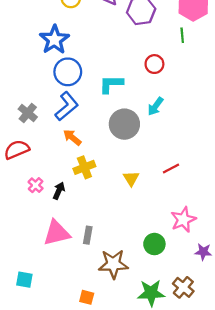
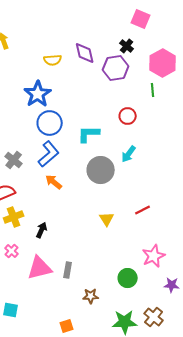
yellow cross: (84, 167) -> (14, 217), moved
pink cross: (36, 185) -> (12, 251), moved
brown star: (113, 264) -> (91, 296), size x0.6
orange square: (87, 297) -> (67, 326), turned -32

